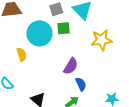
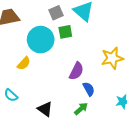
yellow star: (102, 40) -> (112, 58), moved
yellow semicircle: (22, 55) -> (24, 63), turned 64

